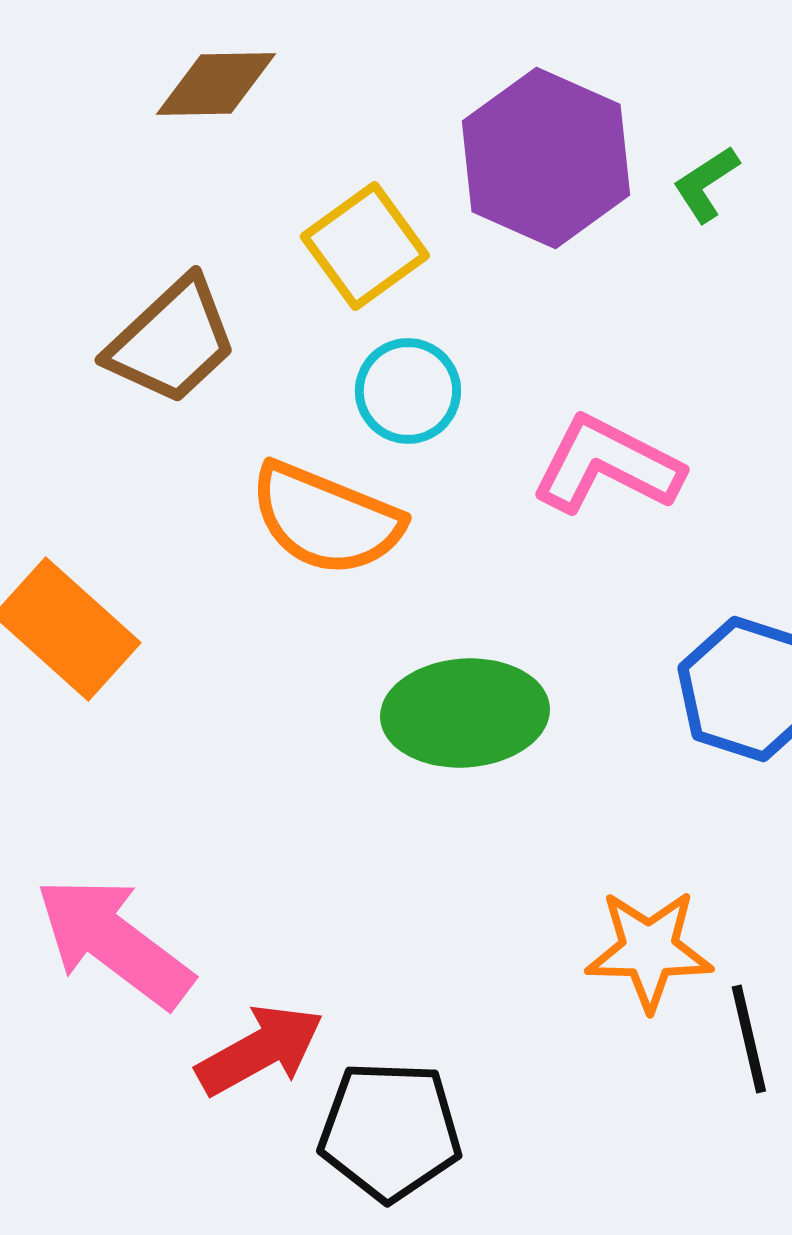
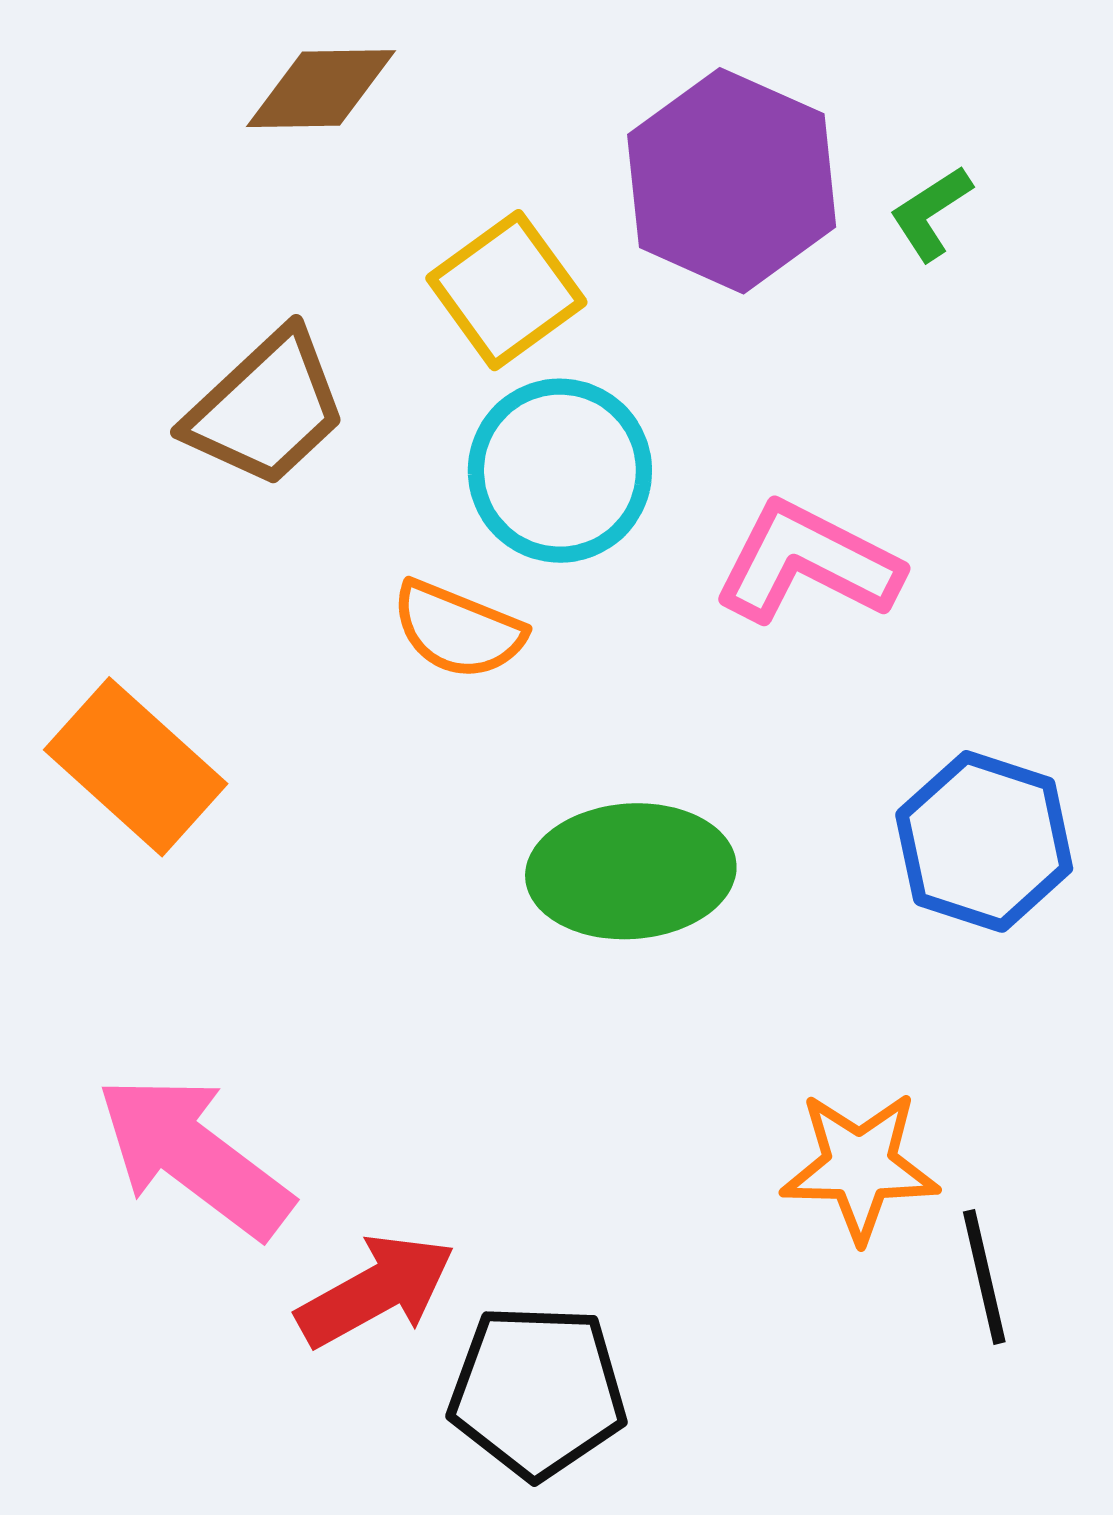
cyan circle: (408, 391) -> (560, 471), size x1.4
orange semicircle: (326, 519) -> (458, 630), size x0.7

